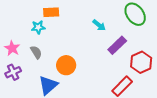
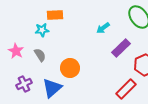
cyan arrow: (99, 25) -> (103, 28), turned 104
purple cross: (13, 72) -> (24, 84), moved

